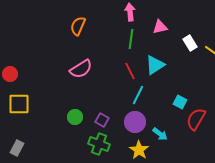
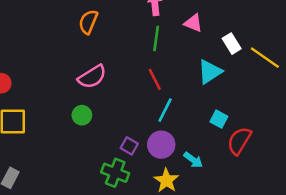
pink triangle: (160, 27) -> (193, 23), turned 35
cyan triangle: (155, 65) -> (210, 72), moved
green circle: (75, 117) -> (82, 115), moved
purple square: (102, 120) -> (129, 146), moved

